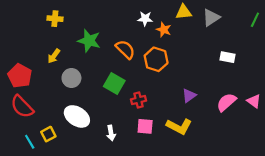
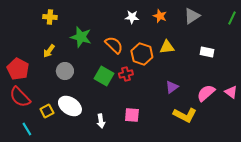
yellow triangle: (184, 12) -> (167, 47), moved
orange star: (164, 30) -> (160, 16), moved
red cross: (138, 100) -> (126, 74), moved
yellow L-shape: (179, 126) -> (185, 115), moved
yellow square: (48, 134) -> (47, 111), moved

